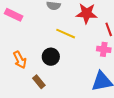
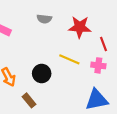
yellow line: (66, 34) -> (69, 59), moved

